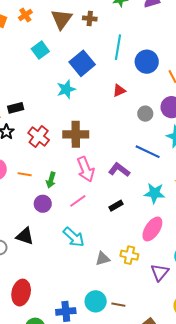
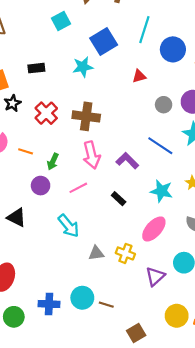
black rectangle: (16, 108) -> (36, 68), moved
black rectangle: (116, 206) -> (119, 199), turned 64

